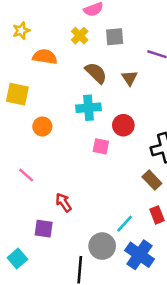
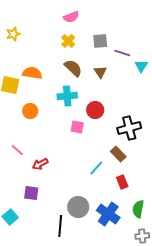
yellow cross: (80, 36) -> (68, 41), moved
gray square: (115, 37) -> (100, 41), moved
orange semicircle: (45, 57) -> (32, 73), moved
red arrow: (64, 202) -> (40, 164), moved, turned -84
cyan line: (125, 224) -> (96, 168), moved

